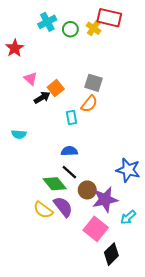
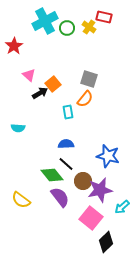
red rectangle: (109, 18) -> (104, 17), size x0.7
cyan cross: (47, 22) -> (45, 21), size x1.4
blue star: (128, 170) -> (108, 156), moved
yellow semicircle: (43, 210) -> (21, 200), moved

